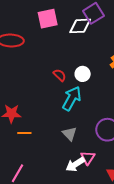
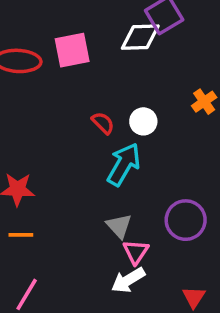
pink square: (48, 19) -> (72, 50), moved
orange line: (24, 133) -> (21, 235), moved
pink triangle: (88, 158) -> (136, 252), moved

